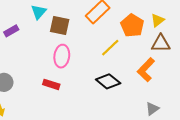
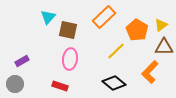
purple rectangle: (11, 31) -> (22, 61), moved

